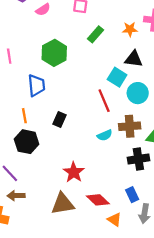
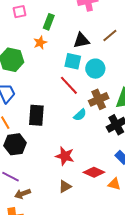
orange star: (130, 29) -> (40, 43), moved
green rectangle: (95, 34) -> (49, 22), moved
black rectangle: (59, 120) -> (36, 115), size x1.5
brown triangle: (63, 204) -> (65, 186), size x0.6

